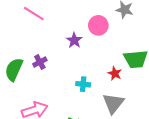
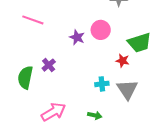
pink circle: (98, 25) -> (101, 30), moved
cyan cross: (83, 84) -> (102, 84), moved

